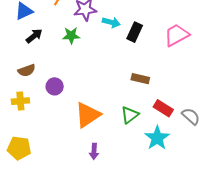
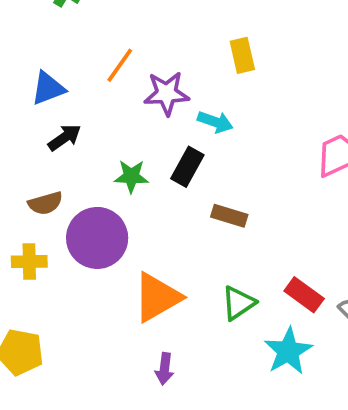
black rectangle: (135, 32) -> (187, 167), moved
green star: (71, 36) -> (131, 176), moved
brown rectangle: (140, 79) -> (229, 216), moved
purple circle: (55, 86) -> (97, 238), size x1.8

